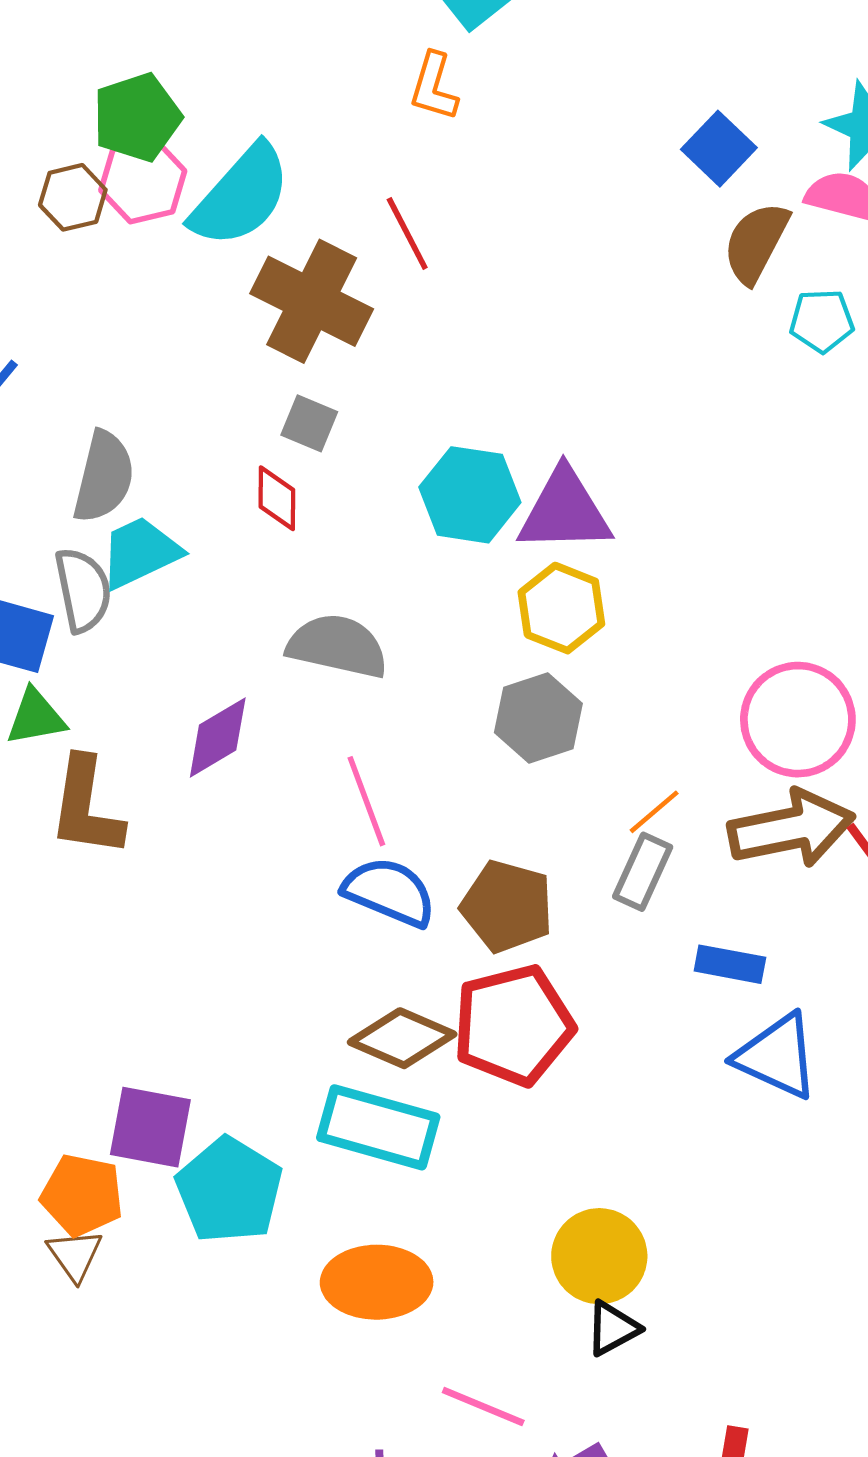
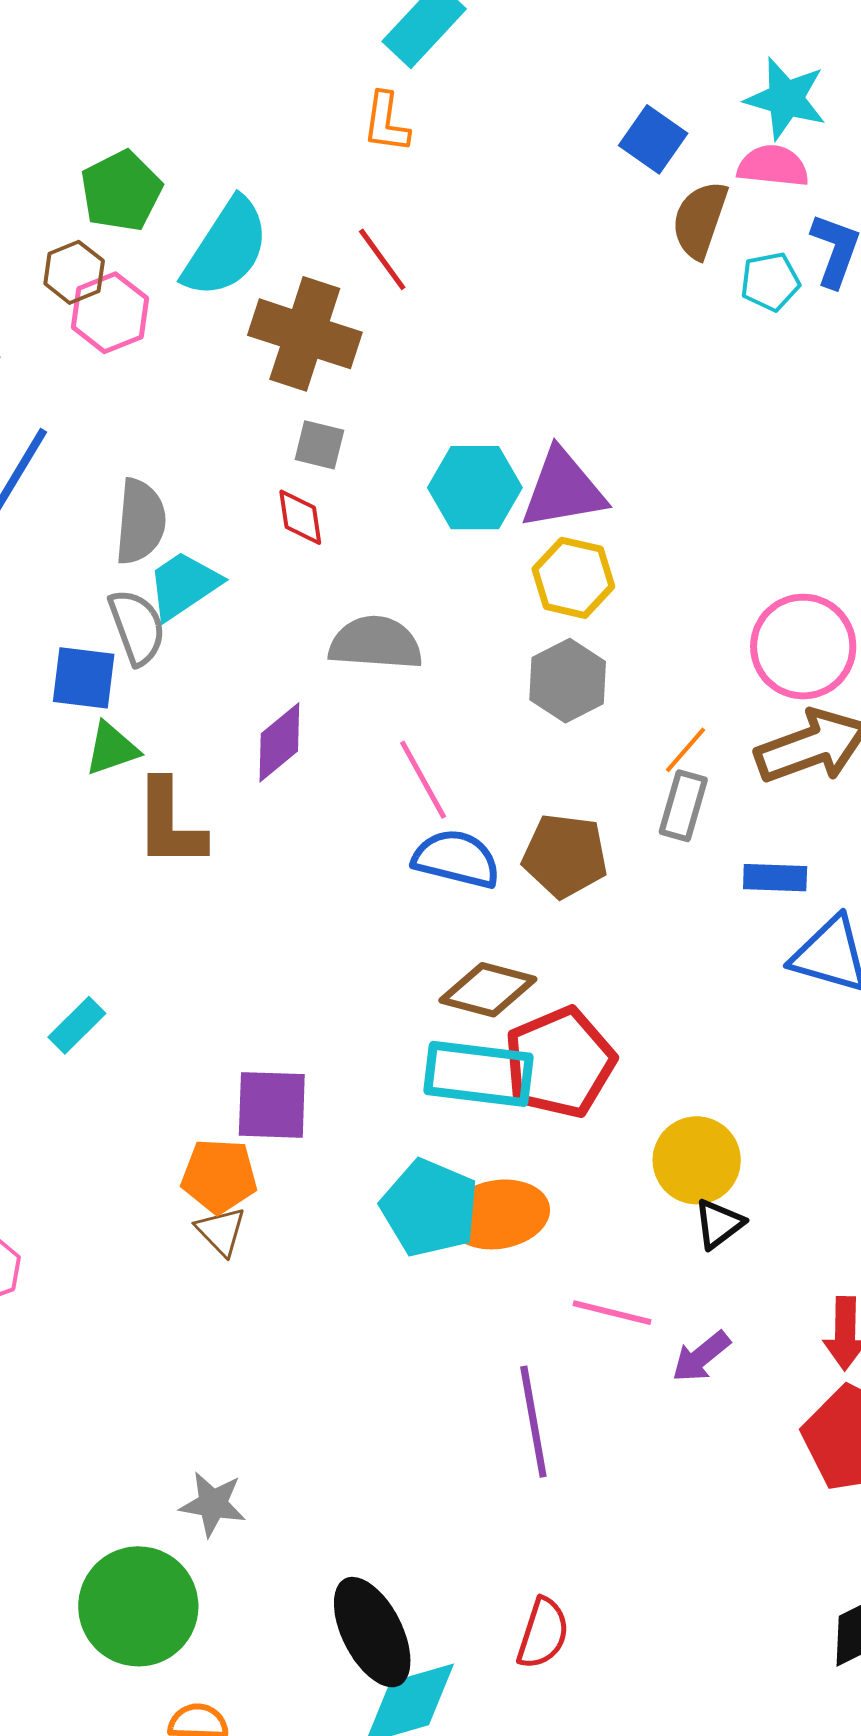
pink hexagon: (143, 181) -> (110, 313), moved
red pentagon: (513, 1025) -> (560, 1062), moved
cyan pentagon: (229, 1190) -> (430, 1208), moved

